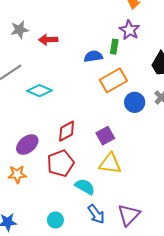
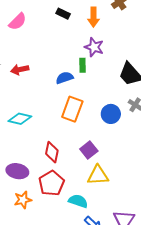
orange rectangle: (113, 80) -> (72, 109), moved, turned -30
red diamond: (67, 131) -> (52, 152), turned -40
purple ellipse: (27, 145) -> (17, 171), turned 60
orange star: (17, 174) -> (23, 200), moved

